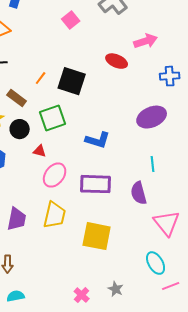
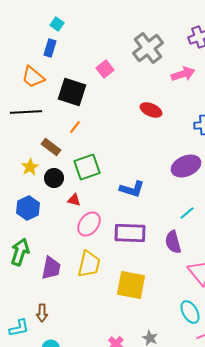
pink arrow: (146, 41) -> (183, 74), moved
black square: (72, 81) -> (72, 92), moved
cyan line: (153, 164) -> (187, 213), turned 56

